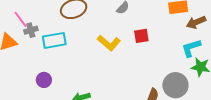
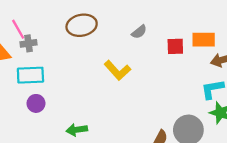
red square: (141, 36) -> (175, 46), moved
cyan rectangle: (54, 40) -> (30, 75), moved

